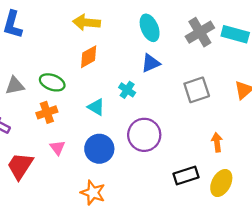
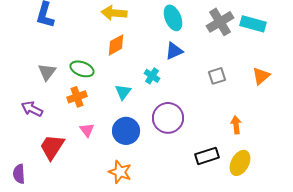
gray triangle: (15, 86) -> (47, 72), turned -42
gray square: (197, 90) -> (217, 76), size x0.7
cyan triangle: (96, 107) -> (123, 92), turned 36

